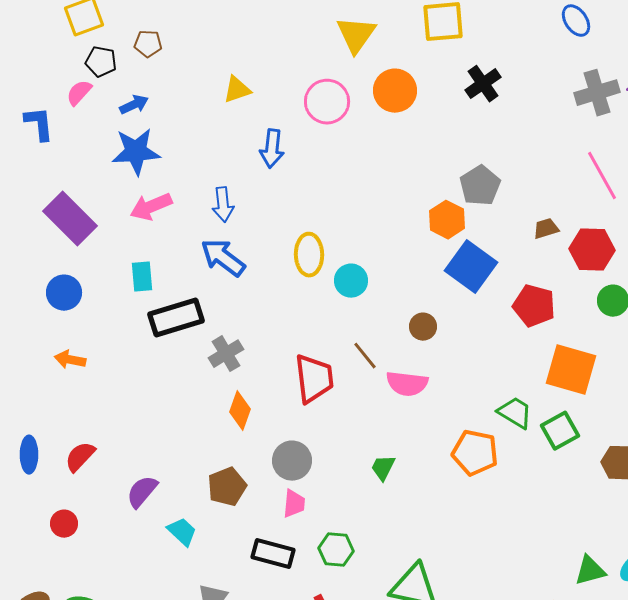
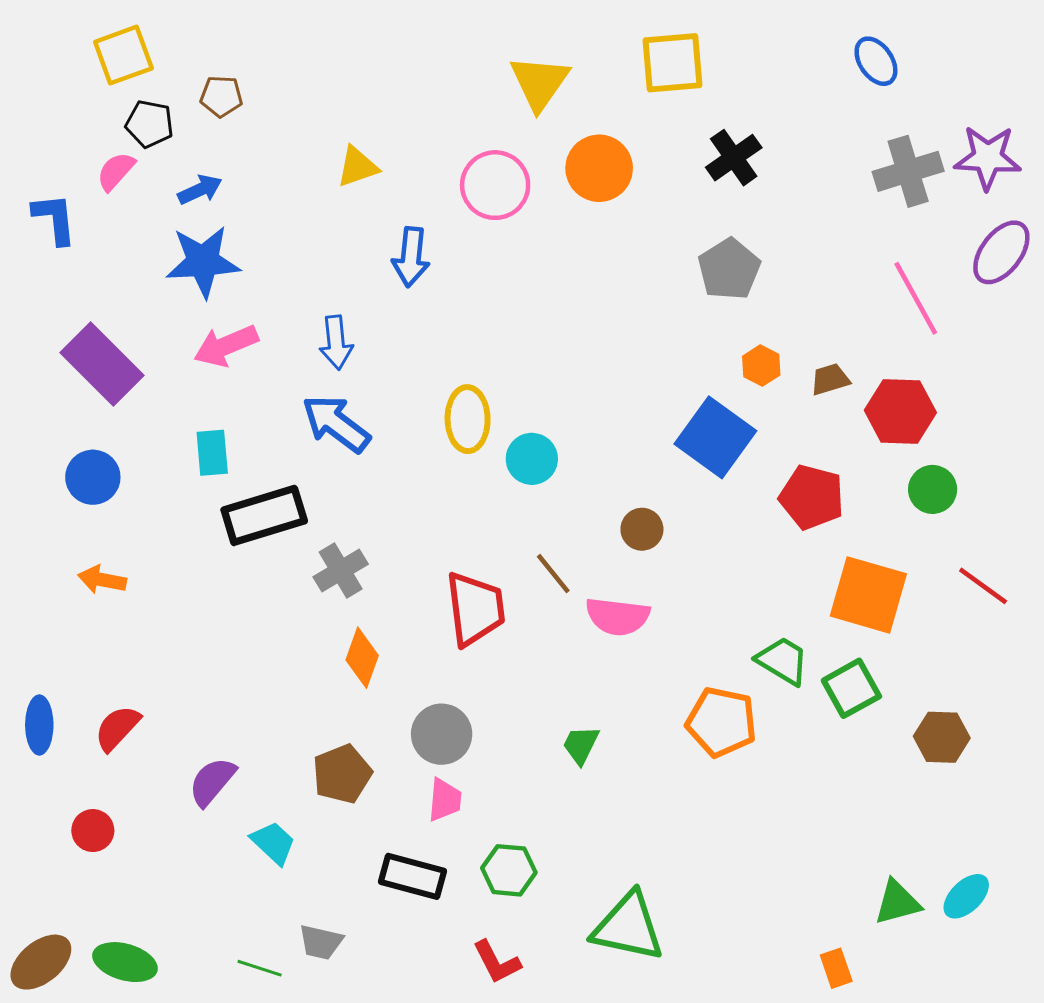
gray pentagon: (480, 186) -> (729, 269), moved
orange hexagon: (447, 220) -> (761, 366), moved, size x0.7

